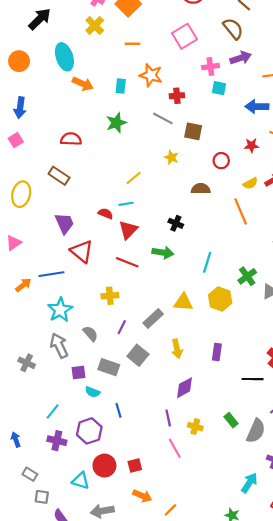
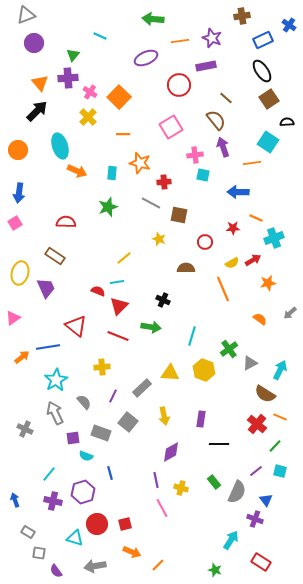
purple arrow: (241, 58) -> (223, 147), turned -90
purple trapezoid: (64, 223) -> (46, 288), moved
black line: (253, 379) -> (219, 444), moved

